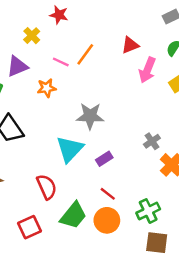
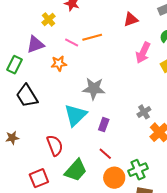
red triangle: (130, 45) -> (131, 19), moved
orange line: (85, 54) -> (92, 37), turned 36
purple rectangle: (104, 159) -> (104, 125), turned -40
orange circle: (107, 220) -> (114, 178), moved

